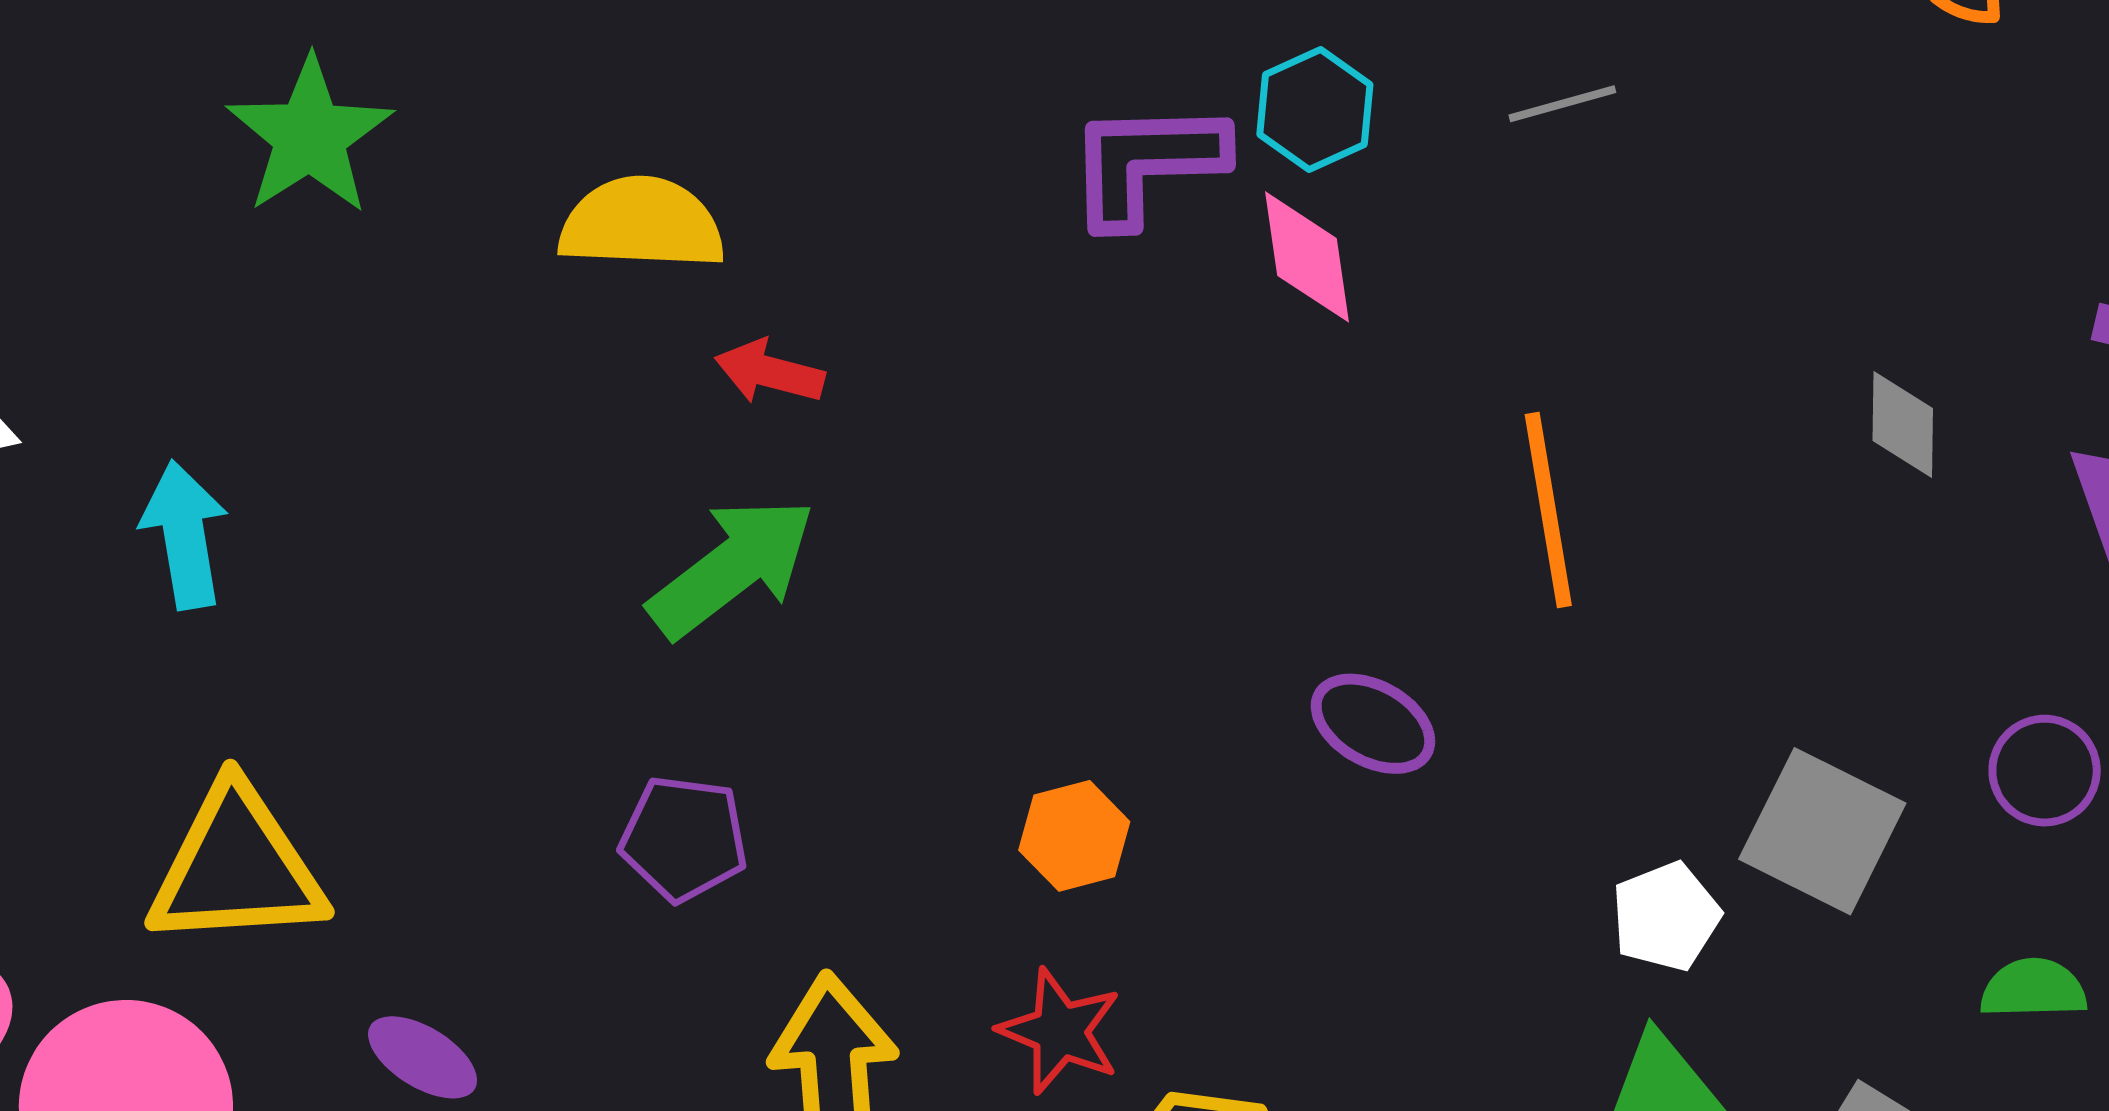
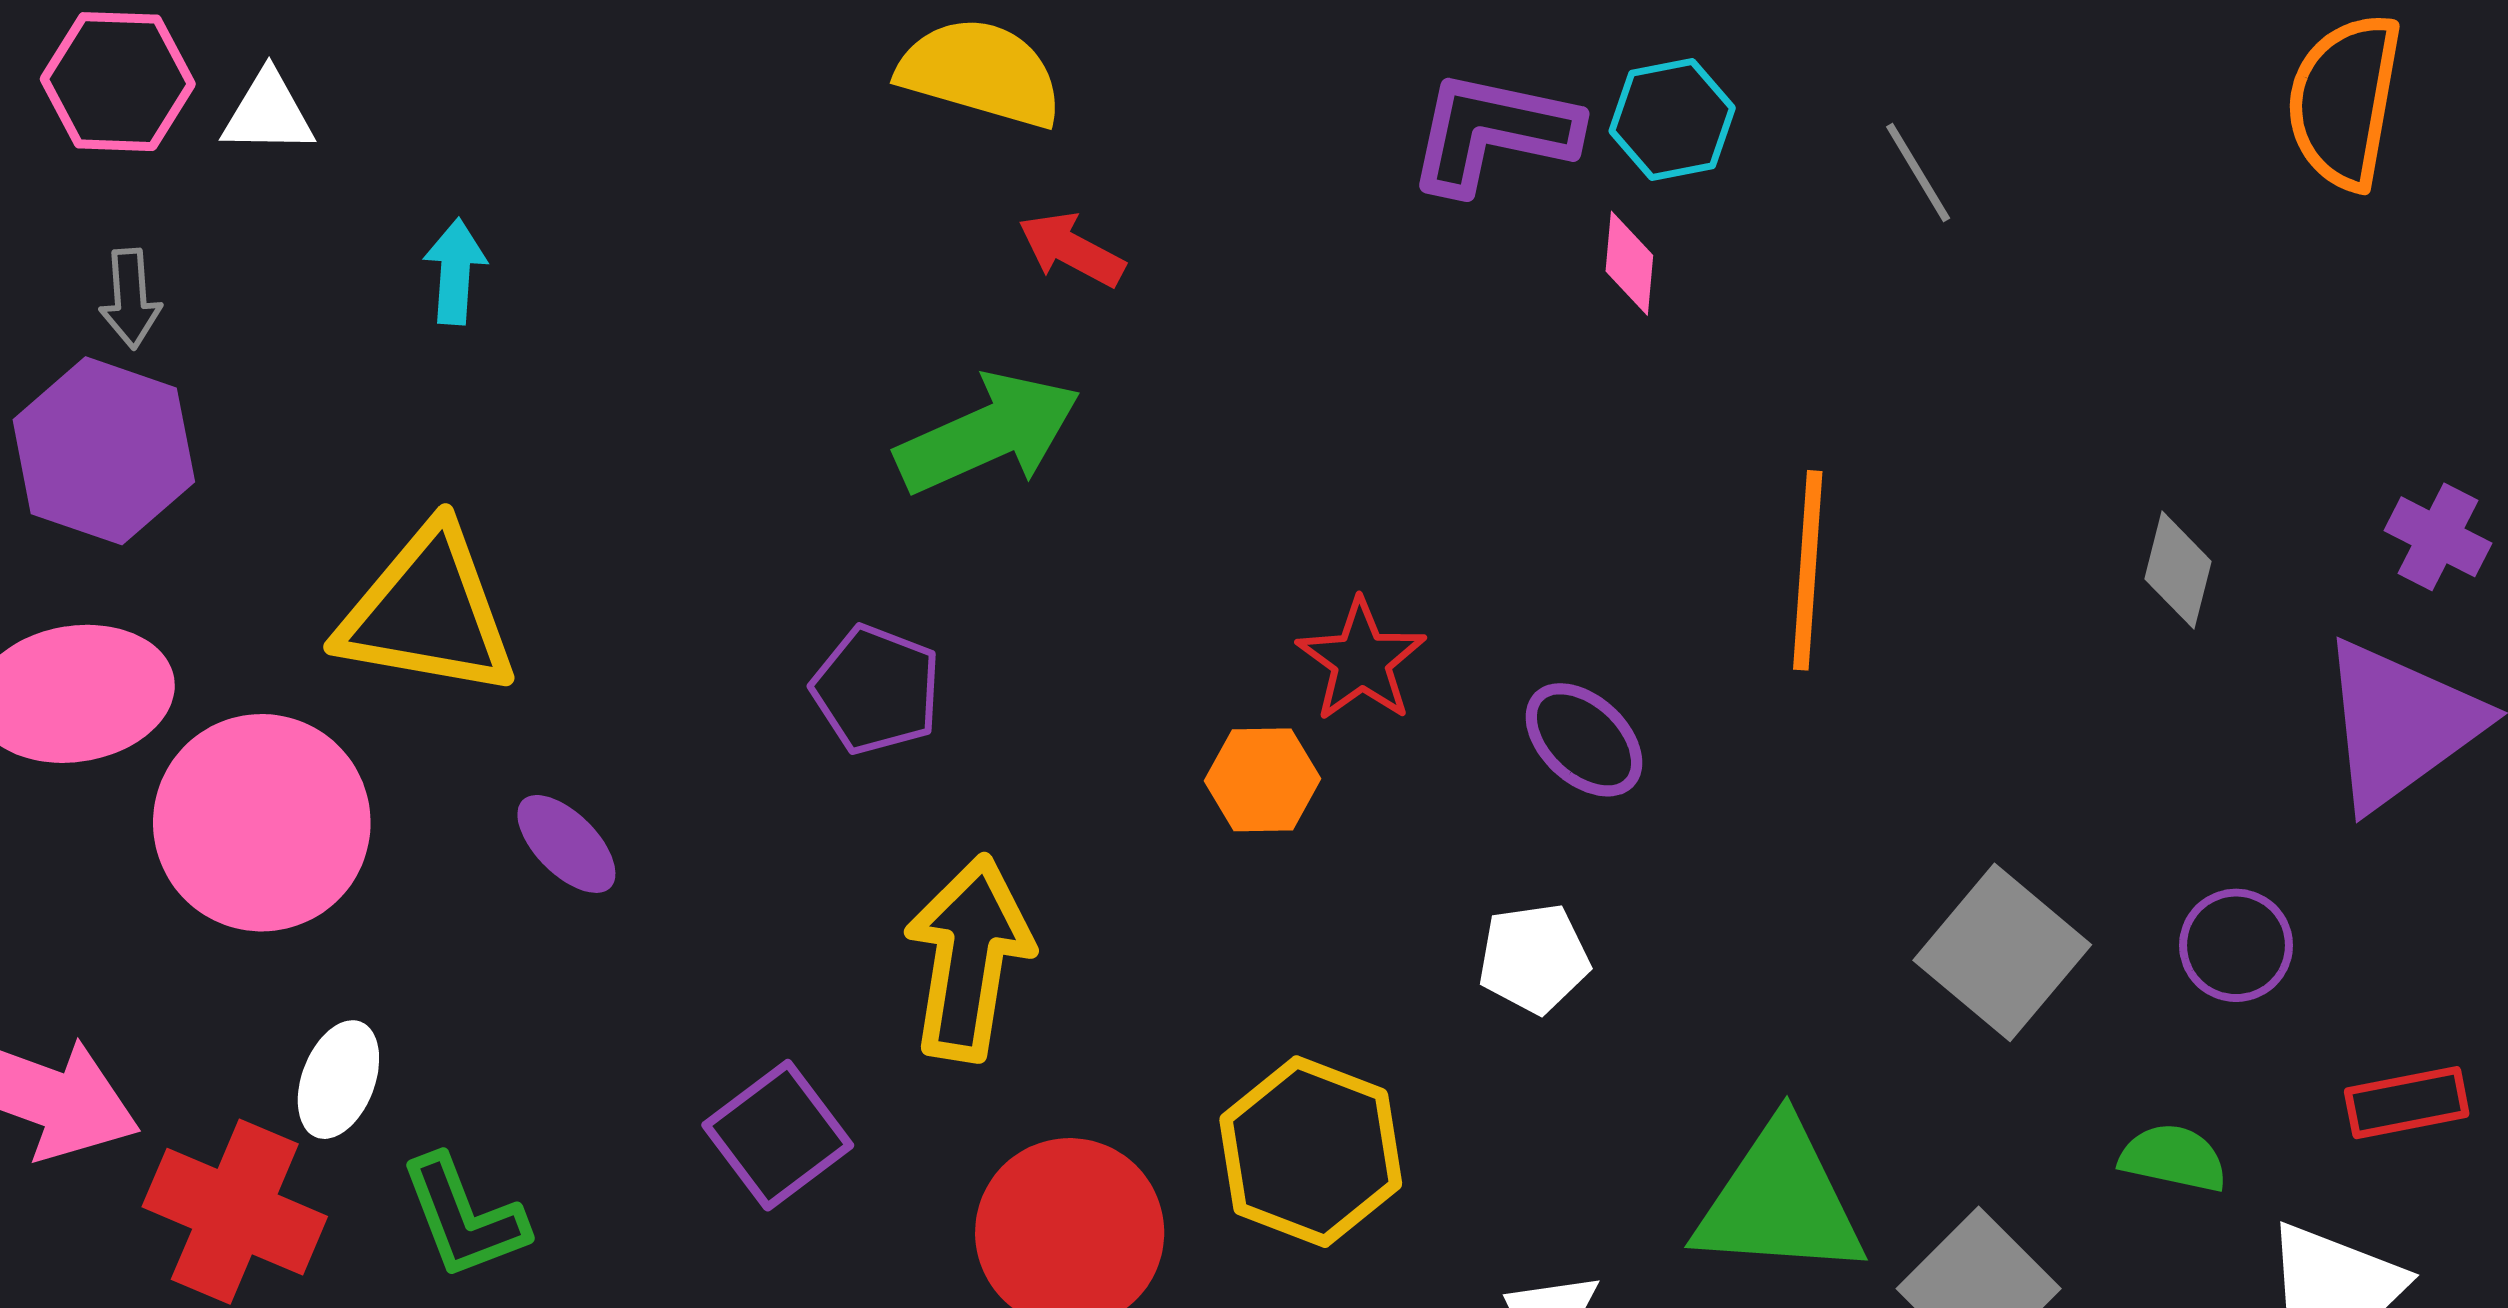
gray line: (1562, 104) -> (1918, 173), turned 61
pink diamond: (1307, 257) -> (1629, 263), size x0.7
cyan arrow: (184, 535) -> (455, 271), size x0.7
white pentagon: (1666, 917) -> (1534, 958), moved
red star: (1060, 1031) -> (1361, 660), moved

